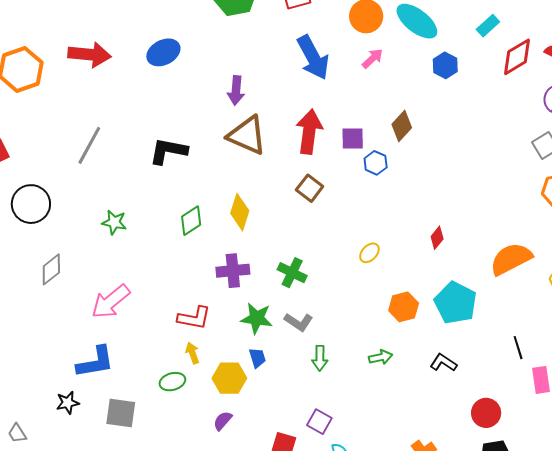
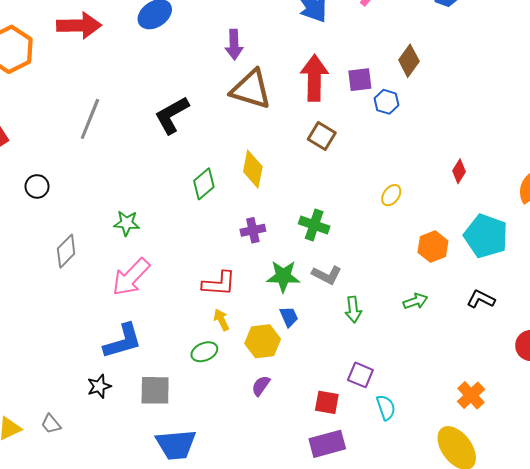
black L-shape: (168, 151) -> (172, 115), turned -33
black circle: (31, 204) -> (37, 186), size x0.6
green star: (114, 222) -> (127, 223), moved
purple cross: (233, 271) -> (253, 230), size x0.7

